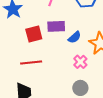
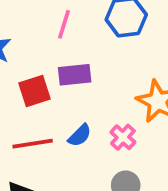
blue semicircle: (75, 37) -> (80, 135), moved

